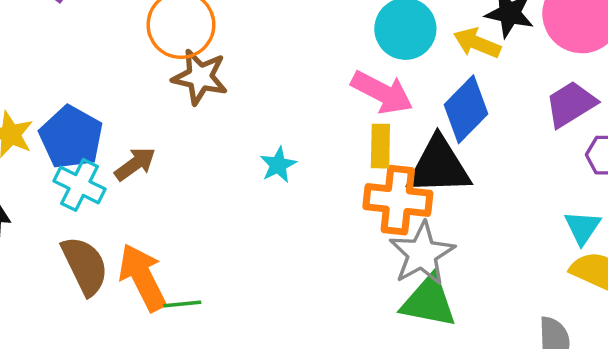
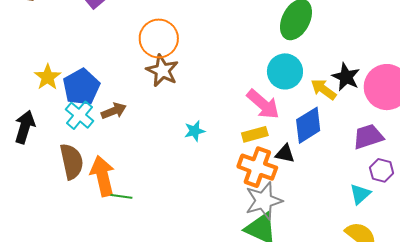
yellow rectangle: (380, 146) -> (255, 134), turned 60
black triangle: (439, 166) -> (285, 154), size x0.5
cyan triangle: (582, 227) -> (360, 194), moved

